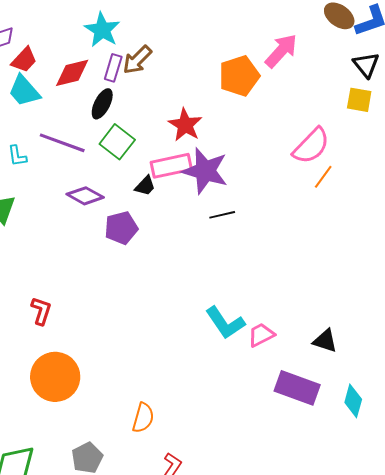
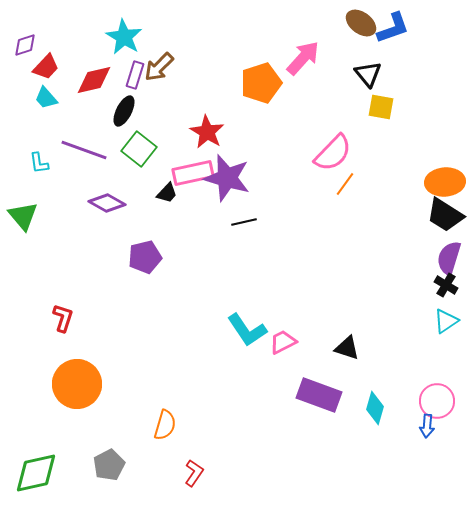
black triangle: (366, 65) -> (368, 74), moved
cyan trapezoid: (24, 91) -> (46, 98), size x0.7
purple pentagon: (121, 228) -> (145, 257), moved

